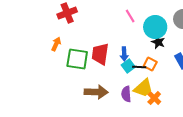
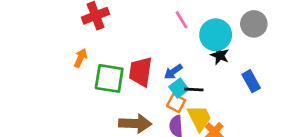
blue arrow: (124, 54) -> (173, 72), turned 56
orange square: (150, 64) -> (176, 103), moved
yellow trapezoid: (143, 88) -> (199, 118), turned -75

